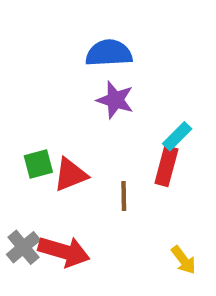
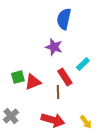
blue semicircle: (109, 53) -> (64, 19), moved, turned -75
red rectangle: (166, 166) -> (65, 77), moved, turned -48
red arrow: (64, 251) -> (53, 120), moved

